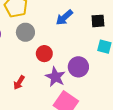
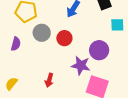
red circle: (44, 54) -> (64, 38), moved

